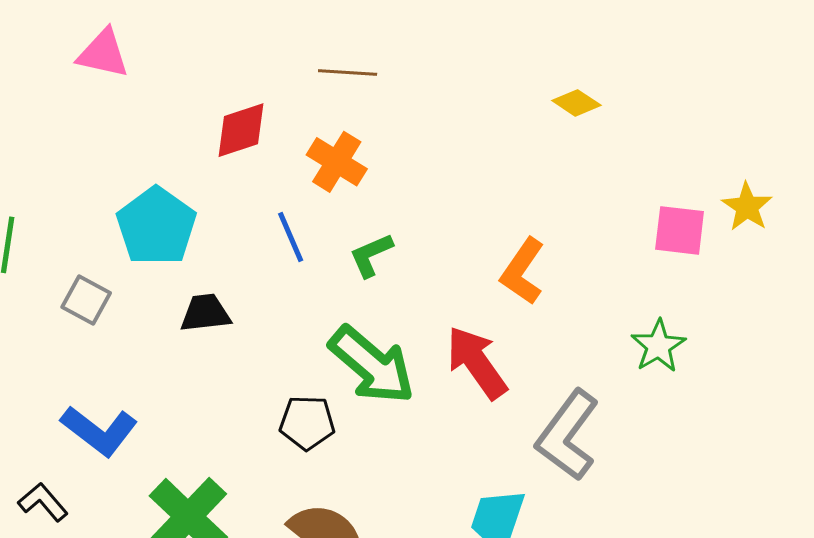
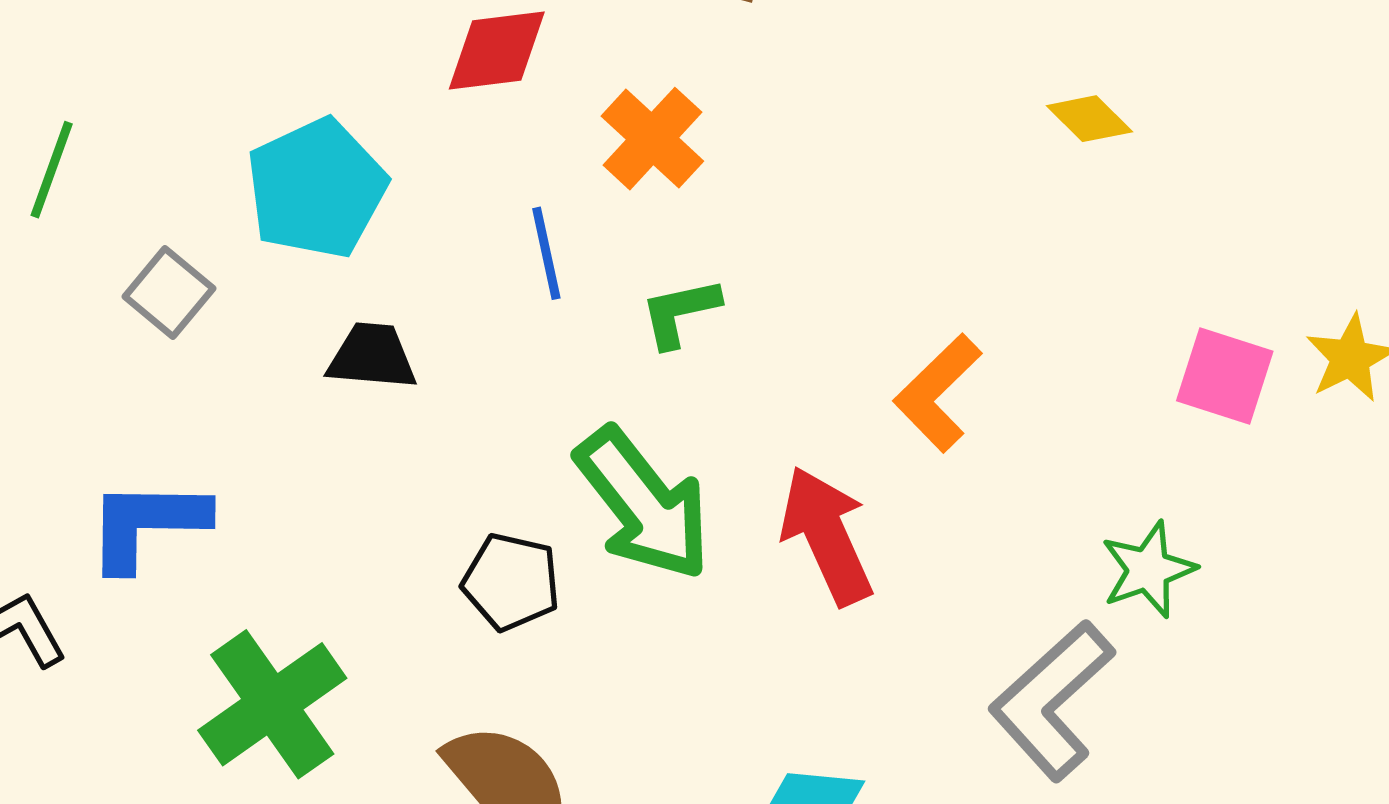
blue L-shape: (99, 431) -> (147, 524), turned 132
gray L-shape: (568, 435) -> (1052, 700), moved

